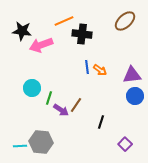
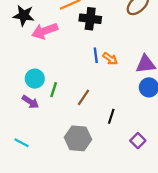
purple arrow: (61, 110) -> (30, 102), moved
gray hexagon: (41, 142) -> (78, 138), moved
cyan line: (20, 146) -> (21, 143), turned 32

